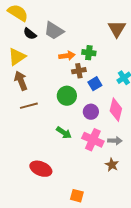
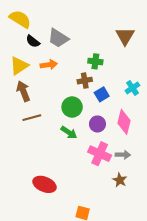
orange arrow: (67, 56) -> (49, 65), moved
green arrow: (64, 133) -> (69, 132), moved

